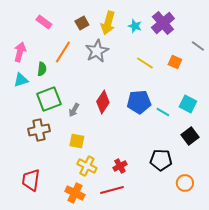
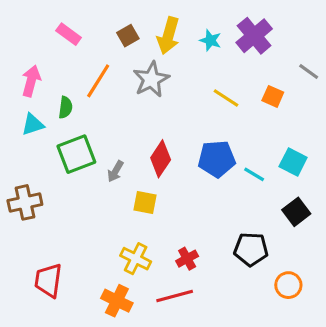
brown cross: (39, 130) -> (25, 202), moved
yellow square: (77, 141) -> (145, 202), moved

